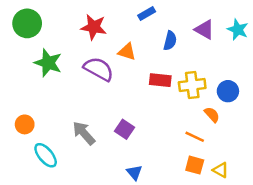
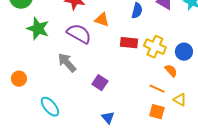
yellow cross: (192, 85) -> (155, 47), turned 30
gray arrow: (84, 133) -> (67, 63), moved
cyan ellipse: (46, 155) -> (50, 107), moved
yellow triangle: (221, 170) -> (180, 100), moved

